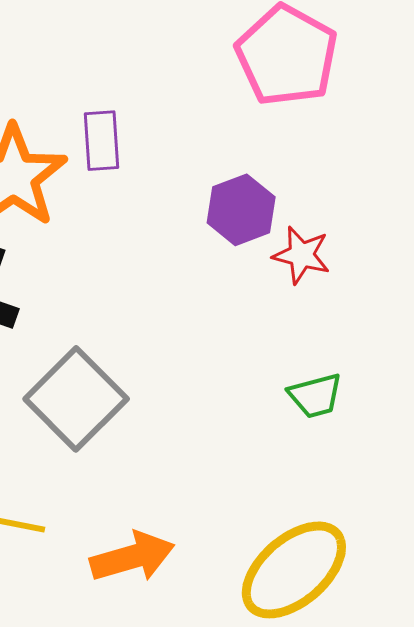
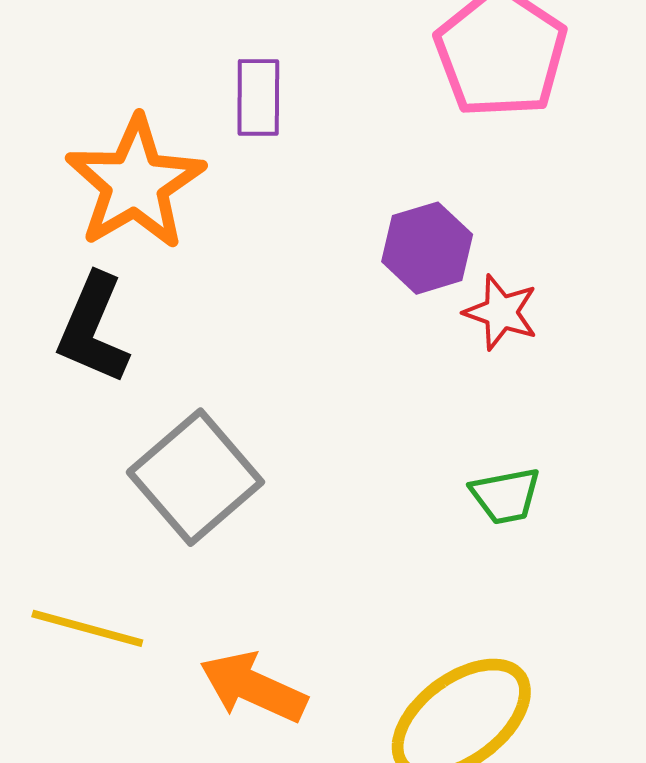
purple rectangle: (102, 141) -> (258, 97), moved
orange arrow: (132, 557) -> (253, 687), turned -144

